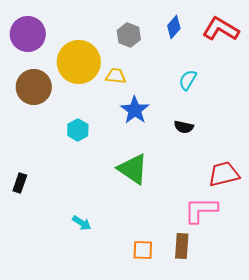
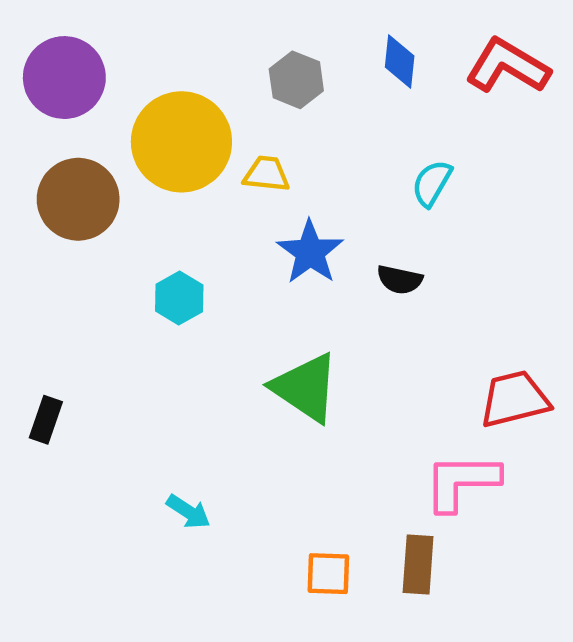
blue diamond: (174, 27) -> (400, 61), turned -35
black semicircle: (184, 127) -> (400, 280), moved

